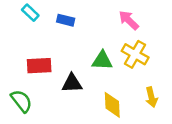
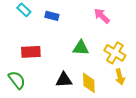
yellow cross: (135, 54) -> (115, 53), moved
black triangle: (72, 83) -> (64, 80), moved

